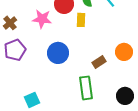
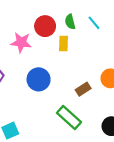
green rectangle: (86, 88) -> (69, 117), turned -40

